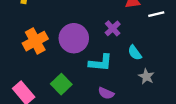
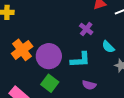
purple circle: (74, 38) -> (49, 56), moved

